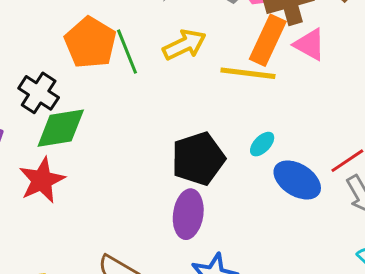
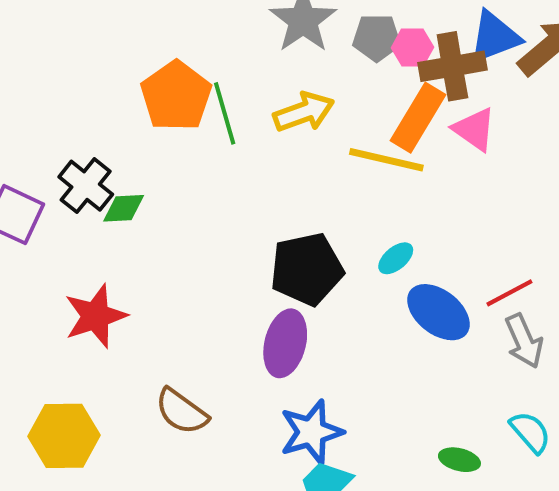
black cross: (39, 93) -> (86, 186), moved
green diamond: (61, 128) -> (124, 208), size x0.6
red star: (42, 180) -> (95, 316), moved

